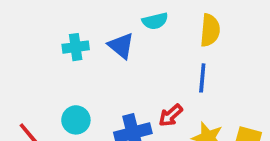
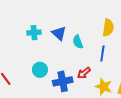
cyan semicircle: (155, 21) -> (78, 42), moved, turned 80
cyan circle: (76, 120) -> (40, 70), moved

